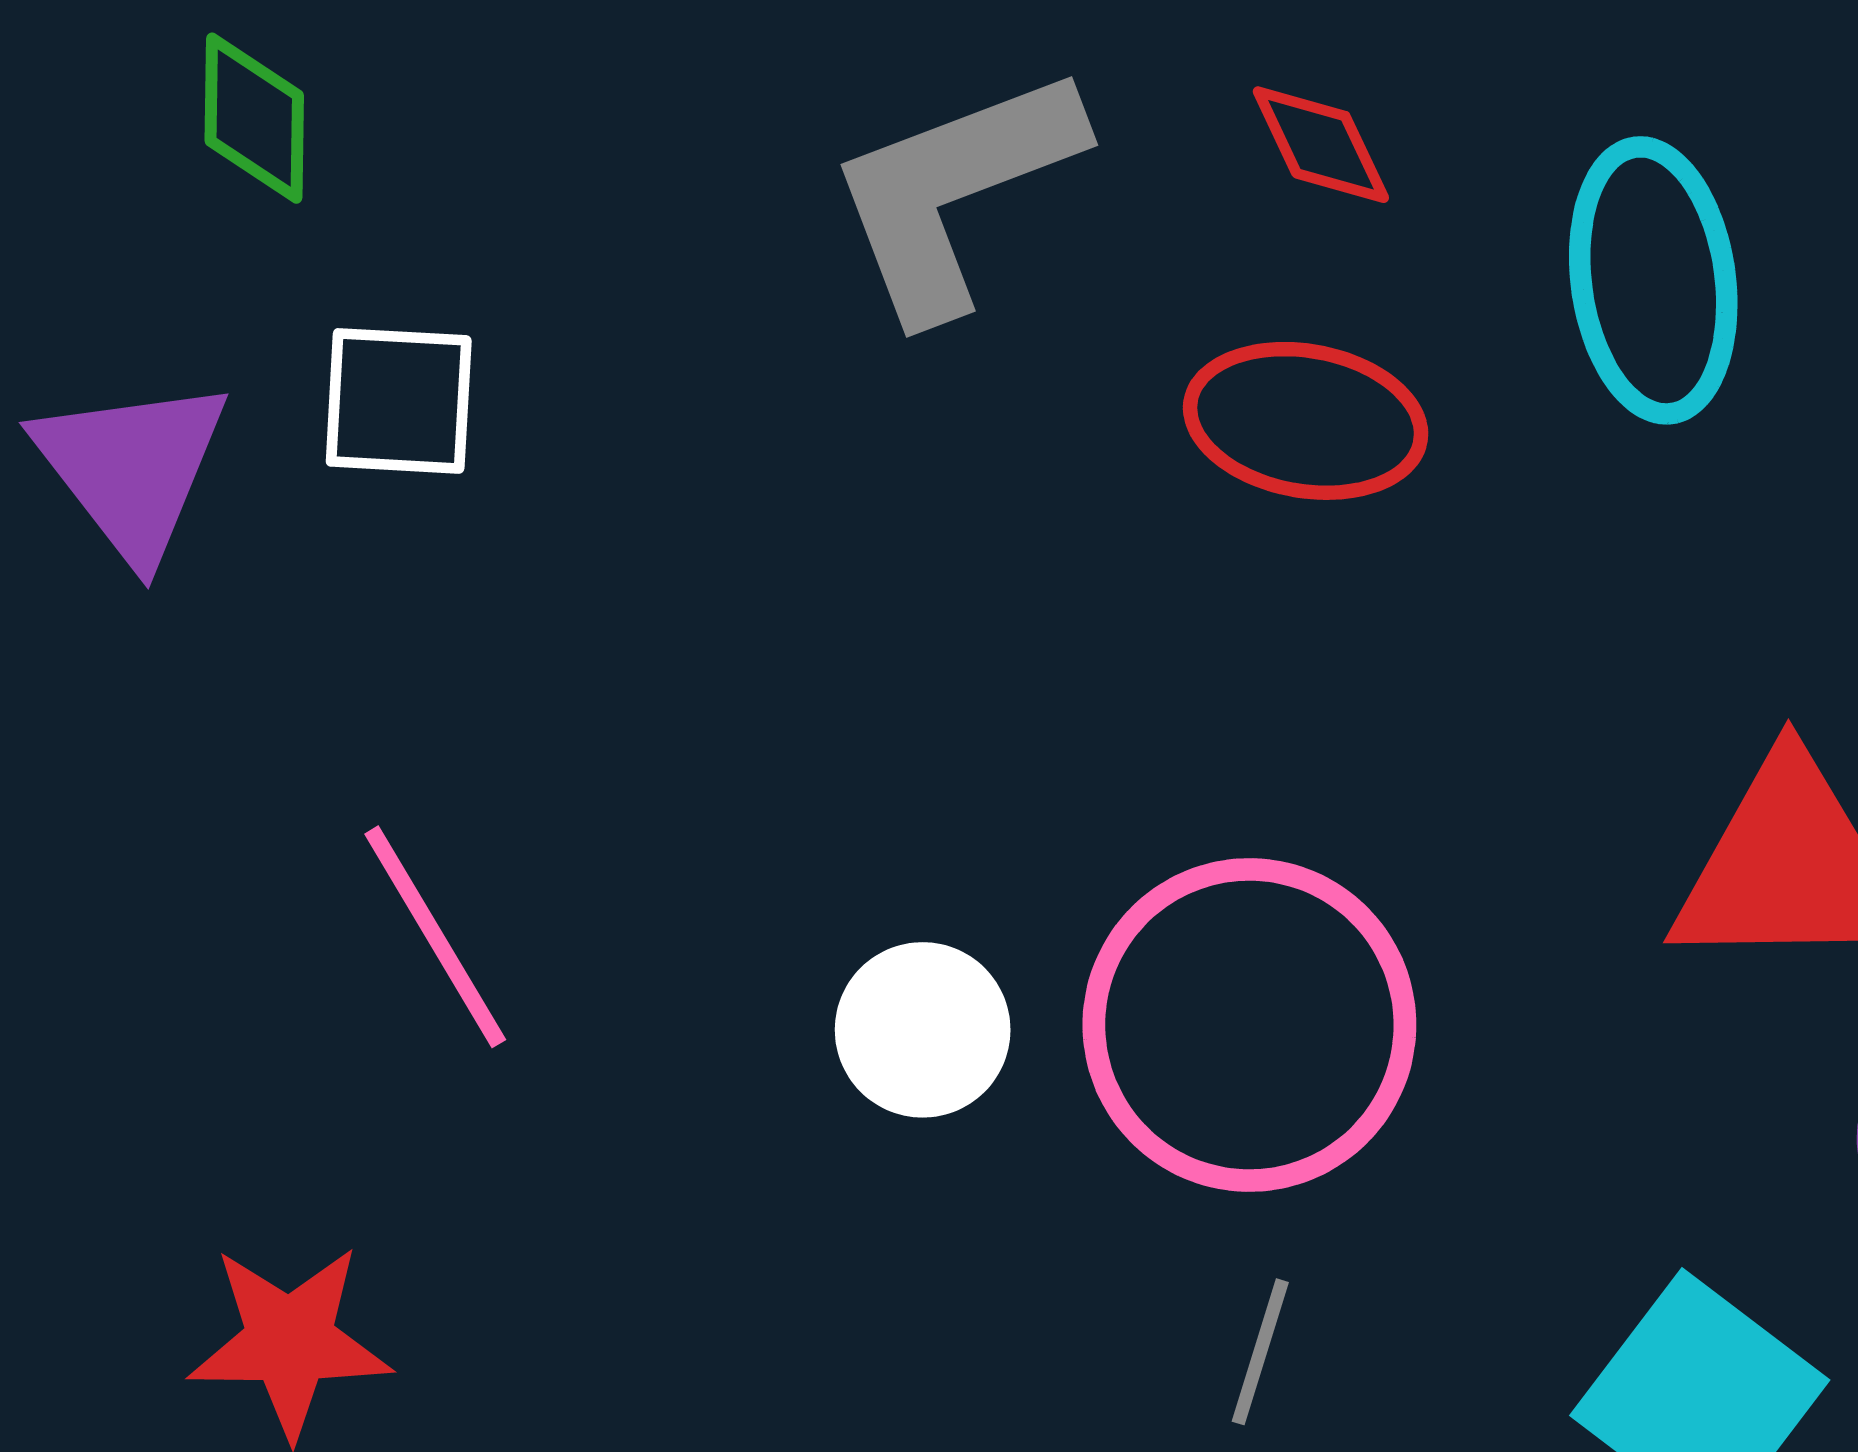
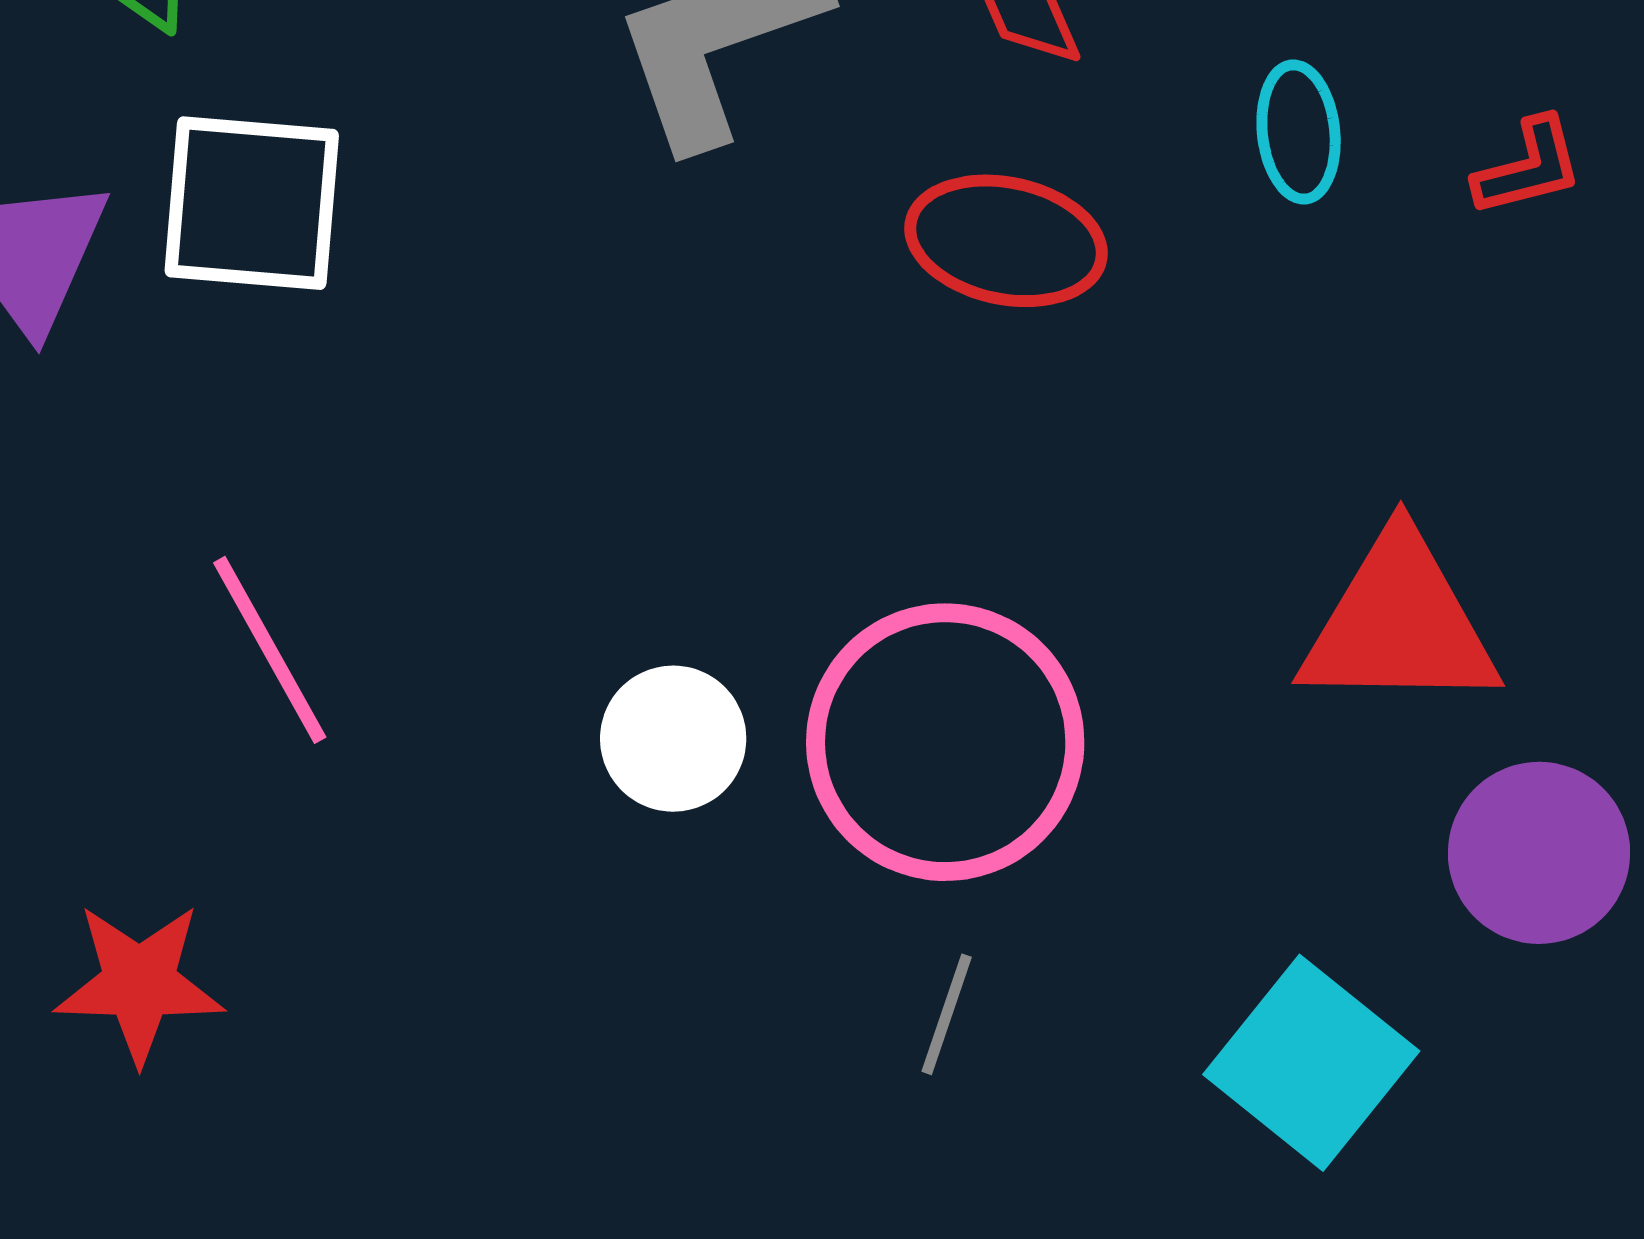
cyan ellipse: (1653, 280) -> (1299, 132), size x0.6
white square: (399, 401) -> (252, 203), size x1.4

